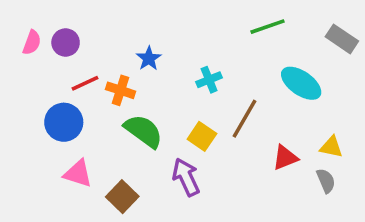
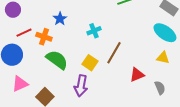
cyan ellipse: (301, 83) -> (165, 33), moved
yellow triangle: (331, 147) -> (163, 58), moved
pink triangle: (78, 174) -> (20, 84), turned -42
purple arrow: (186, 177) -> (81, 86), turned -145

